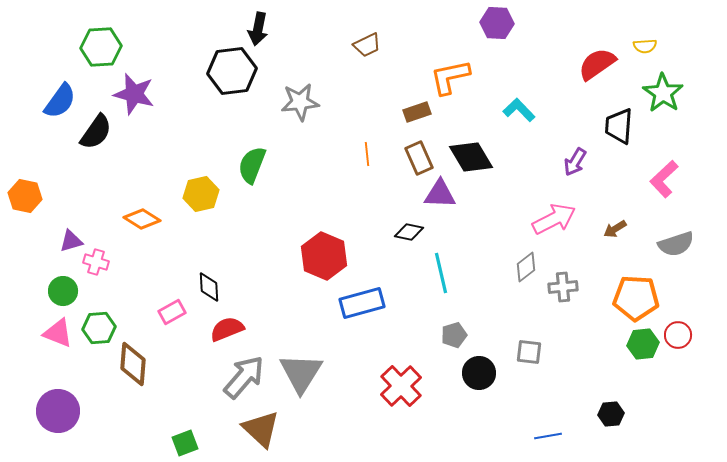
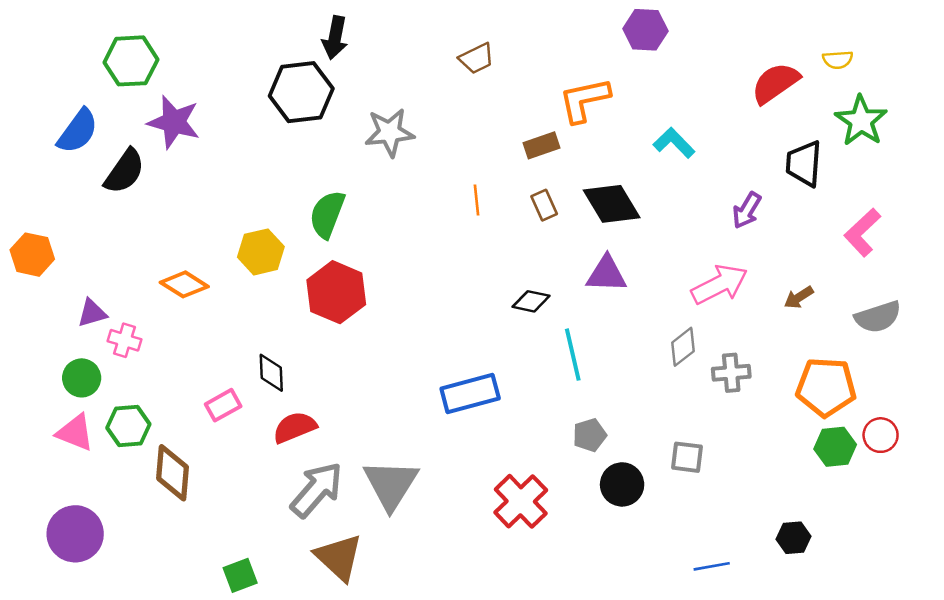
brown rectangle: (419, 158) -> (544, 205), size x0.7
purple triangle: (440, 194) -> (606, 274), moved
red hexagon: (324, 256) -> (336, 292), moved

